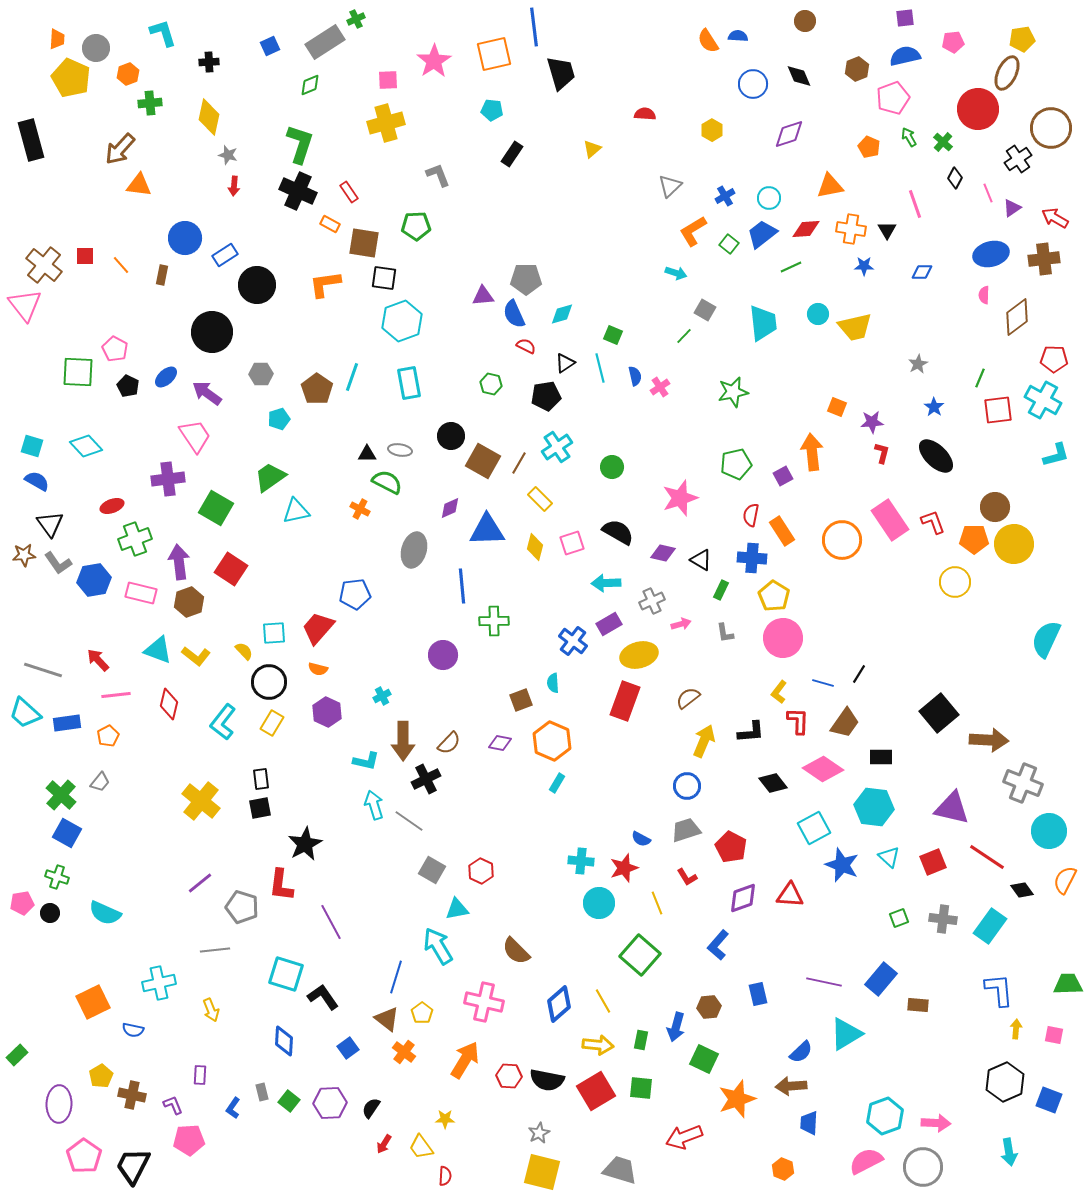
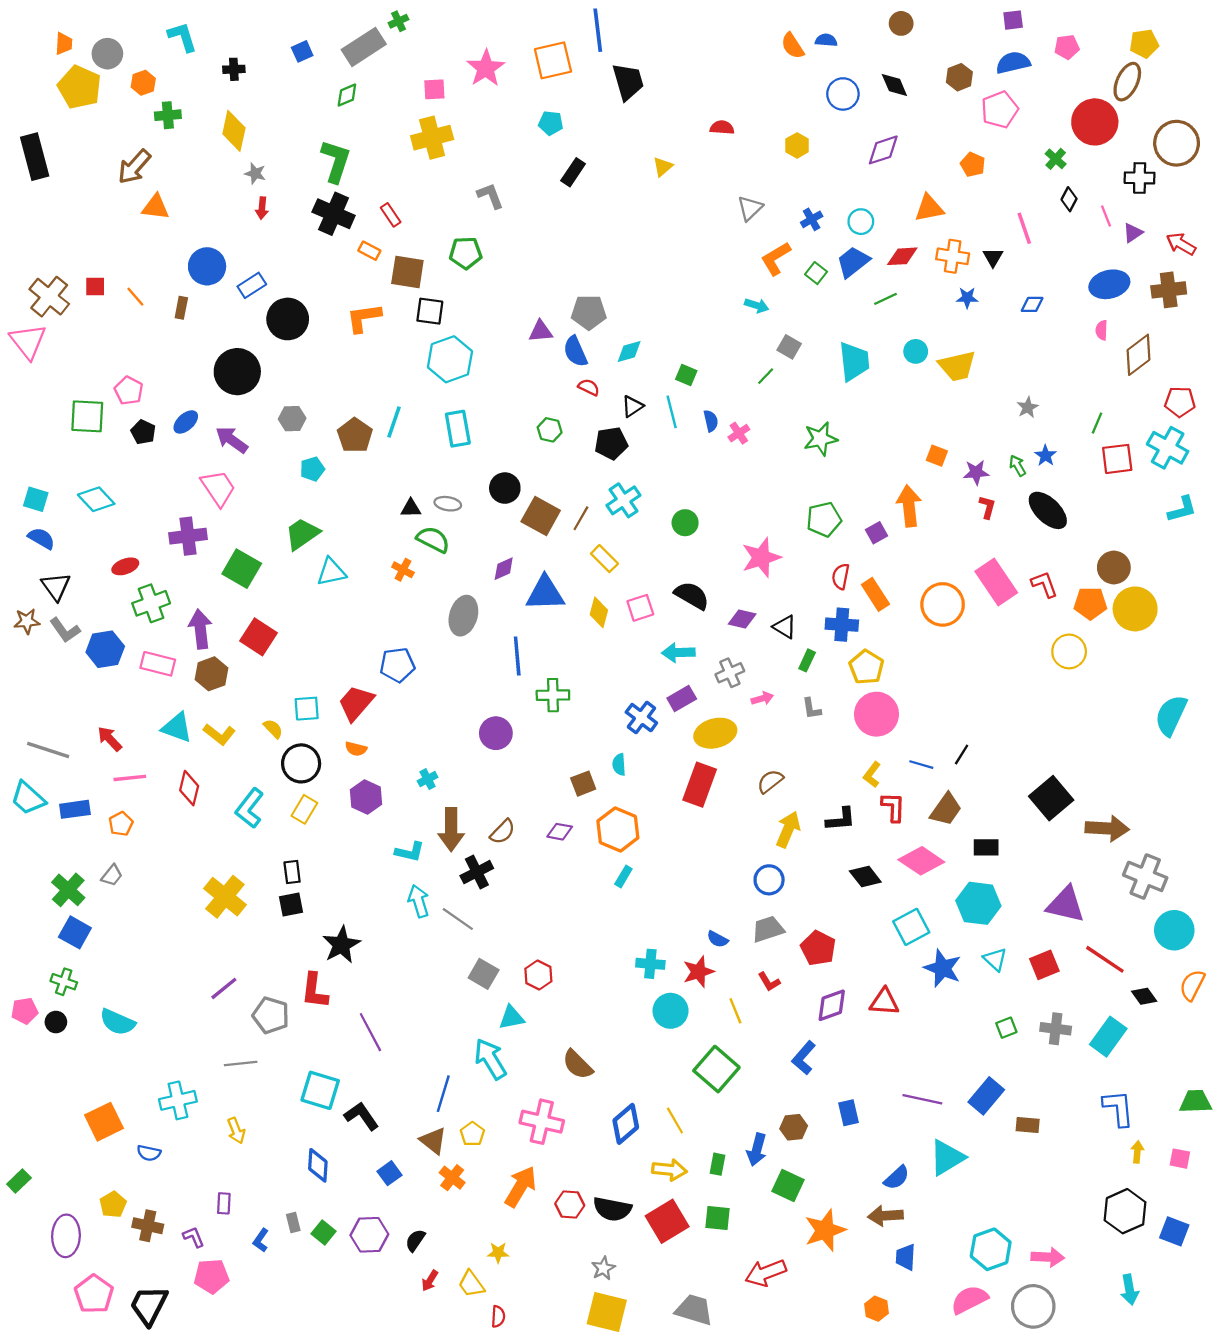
green arrow: (909, 137) -> (1018, 466), moved
black cross: (1018, 159) -> (1140, 178), turned 36

